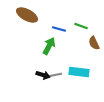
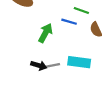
blue line: (59, 29) -> (69, 22), moved

